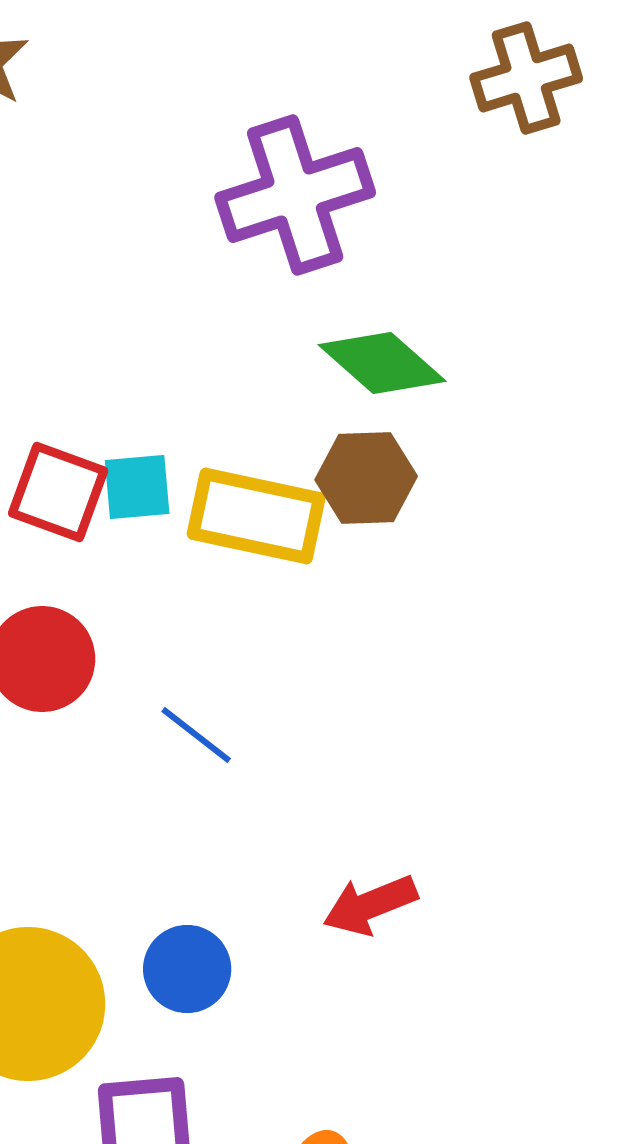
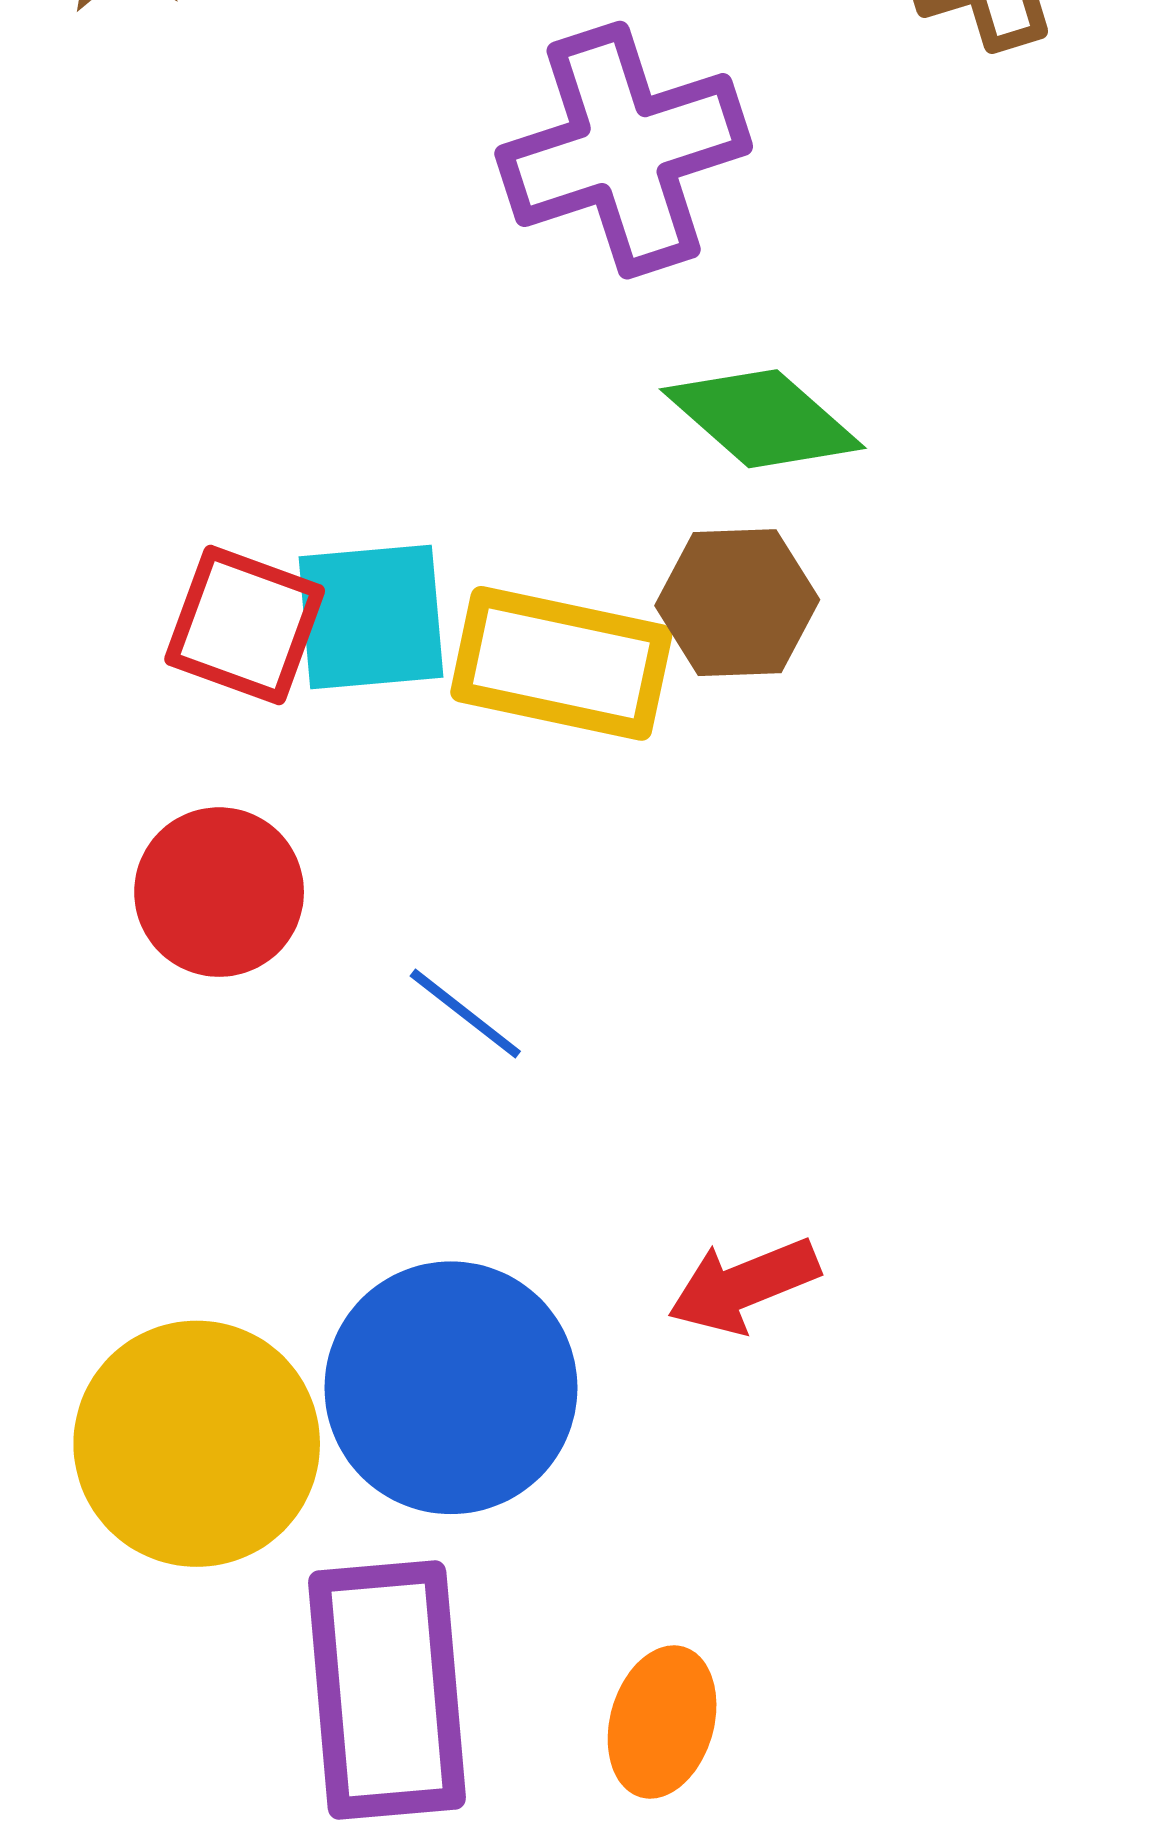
cyan square: (137, 487) -> (371, 617), size x1.4
blue circle: (187, 969) -> (451, 1388), size x1.8

